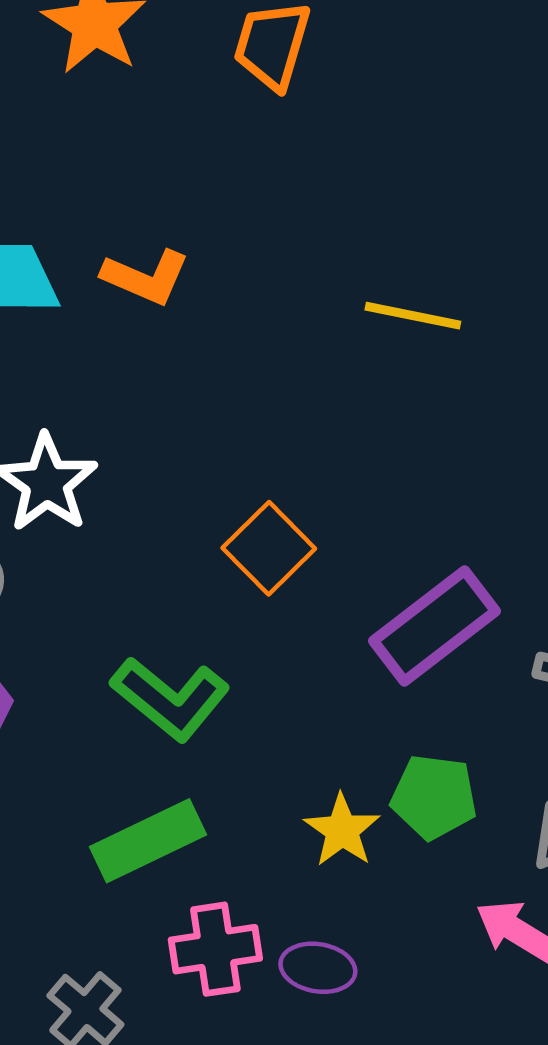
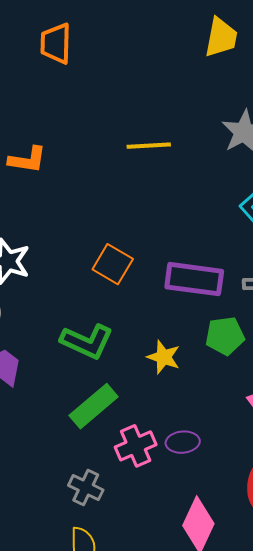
purple rectangle: (435, 626) -> (194, 279), turned 60
green pentagon: (434, 797) -> (225, 336), moved
yellow star: (342, 830) -> (164, 357), moved

